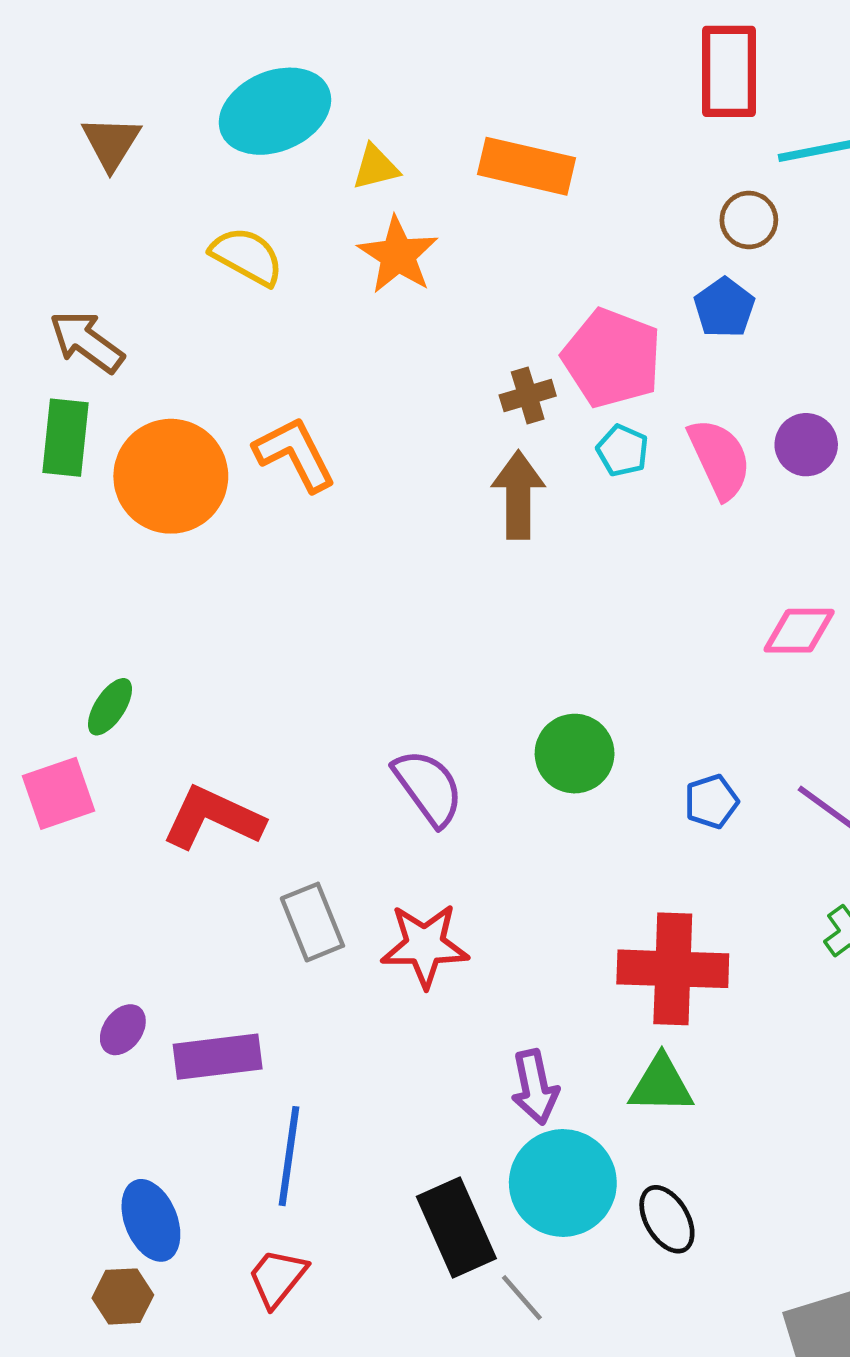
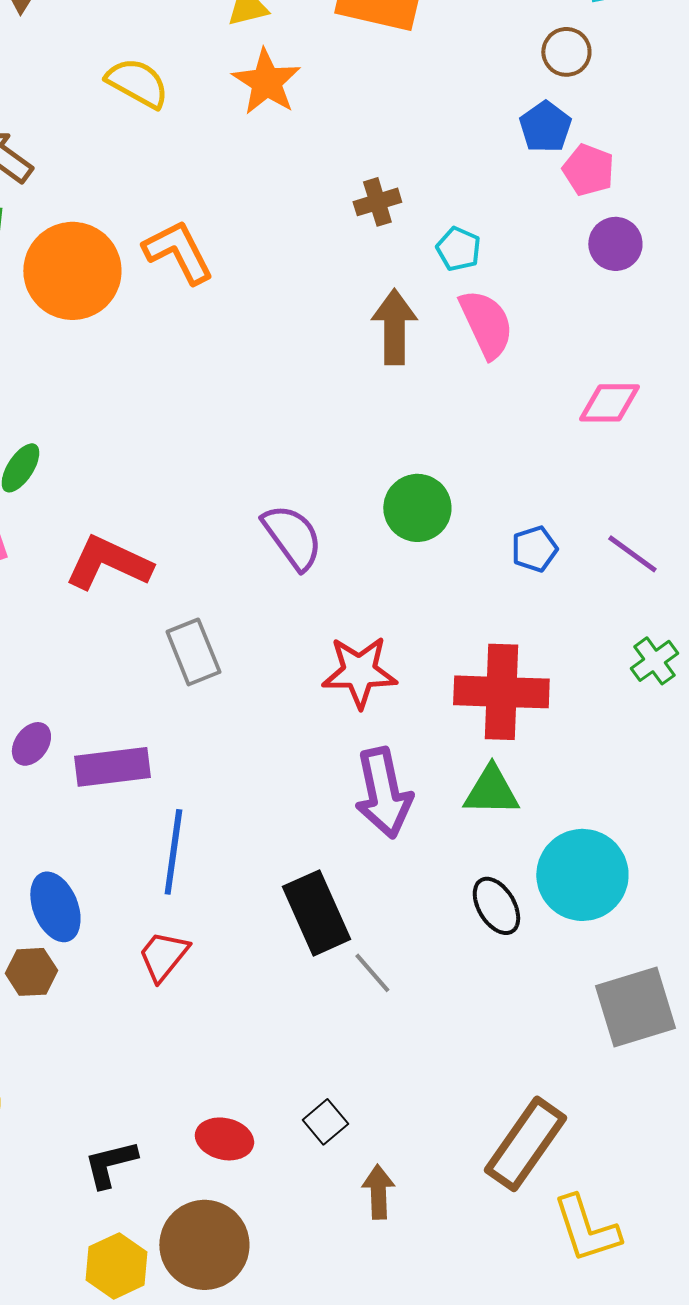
pink pentagon: (612, 358) -> (588, 170), moved, size x0.6
pink semicircle: (720, 459) -> (486, 324), moved
brown arrow: (518, 495) -> (394, 327), moved
red star: (425, 945) -> (359, 672), moved
purple arrow: (535, 1087) -> (383, 793), size x1.4
cyan circle: (563, 1183) -> (582, 875), moved

